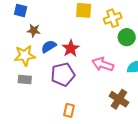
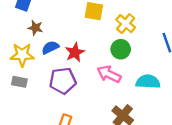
yellow cross: (113, 18) -> (126, 24), turned -36
green circle: (127, 37) -> (121, 49), moved

